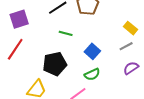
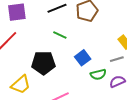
green semicircle: (92, 74) -> (98, 74), moved

